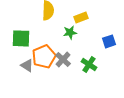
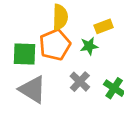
orange pentagon: (44, 56) -> (55, 45), moved
gray triangle: (27, 65) -> (32, 89), size x1.6

